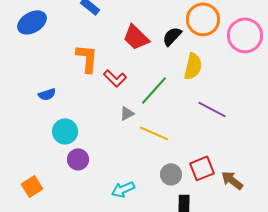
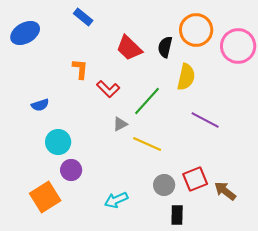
black semicircle: (172, 36) -> (165, 47), turned -30
orange L-shape: (87, 58) -> (80, 69), size x0.7
orange square: (32, 186) -> (45, 197), moved, size x1.4

